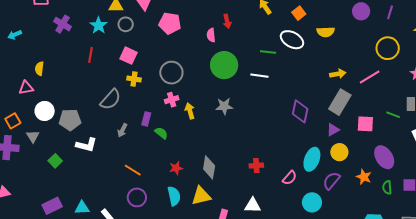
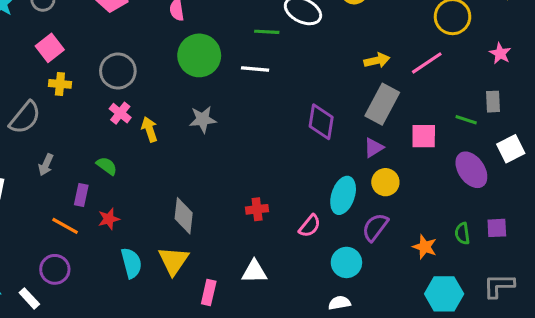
pink square: (129, 56) -> (50, 48), turned 30
pink cross: (172, 100) -> (120, 113), turned -32
purple rectangle: (146, 119) -> (81, 195), moved
purple ellipse: (384, 157) -> (471, 170), moved
red star: (176, 168) -> (109, 219), moved
orange star: (364, 177) -> (425, 247), moved
yellow triangle: (201, 196) -> (173, 261), turned -40
purple circle: (137, 197) -> (55, 269), moved

